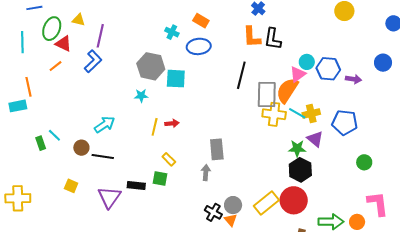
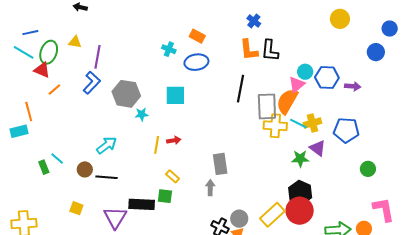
cyan line: (22, 42) -> (24, 52), moved, turned -55
red triangle: (63, 44) -> (42, 70), moved
blue circle: (383, 63) -> (376, 52), moved
gray hexagon: (151, 66) -> (126, 94), moved
black hexagon: (300, 170) -> (300, 193), moved
black rectangle: (136, 186) -> (142, 204), size x1.4

